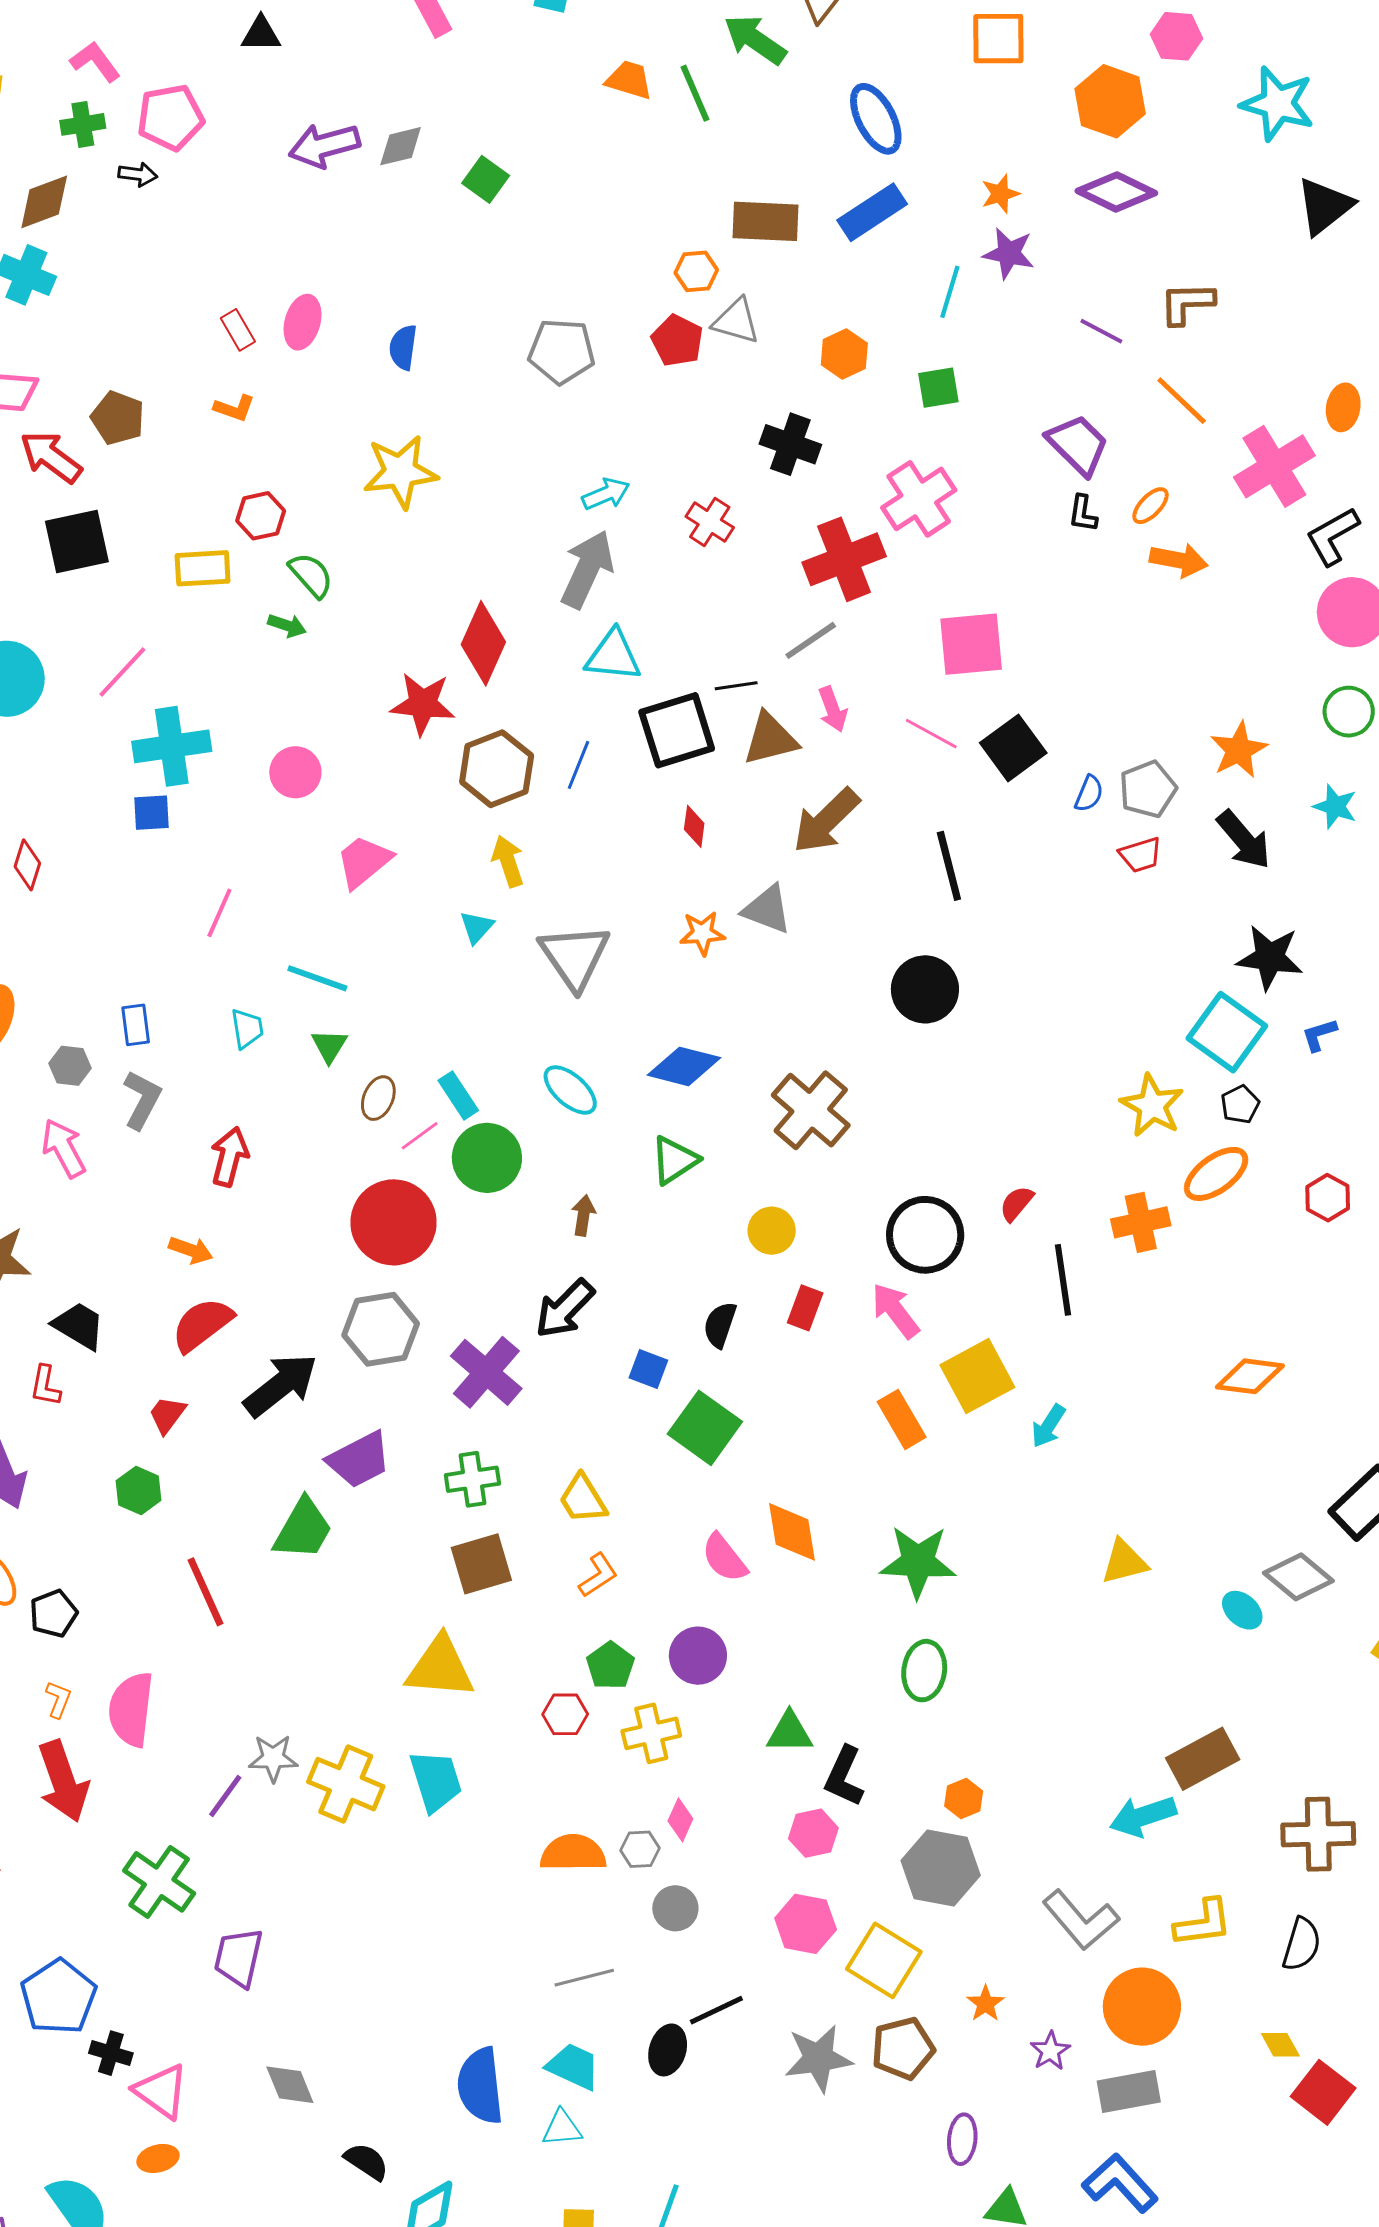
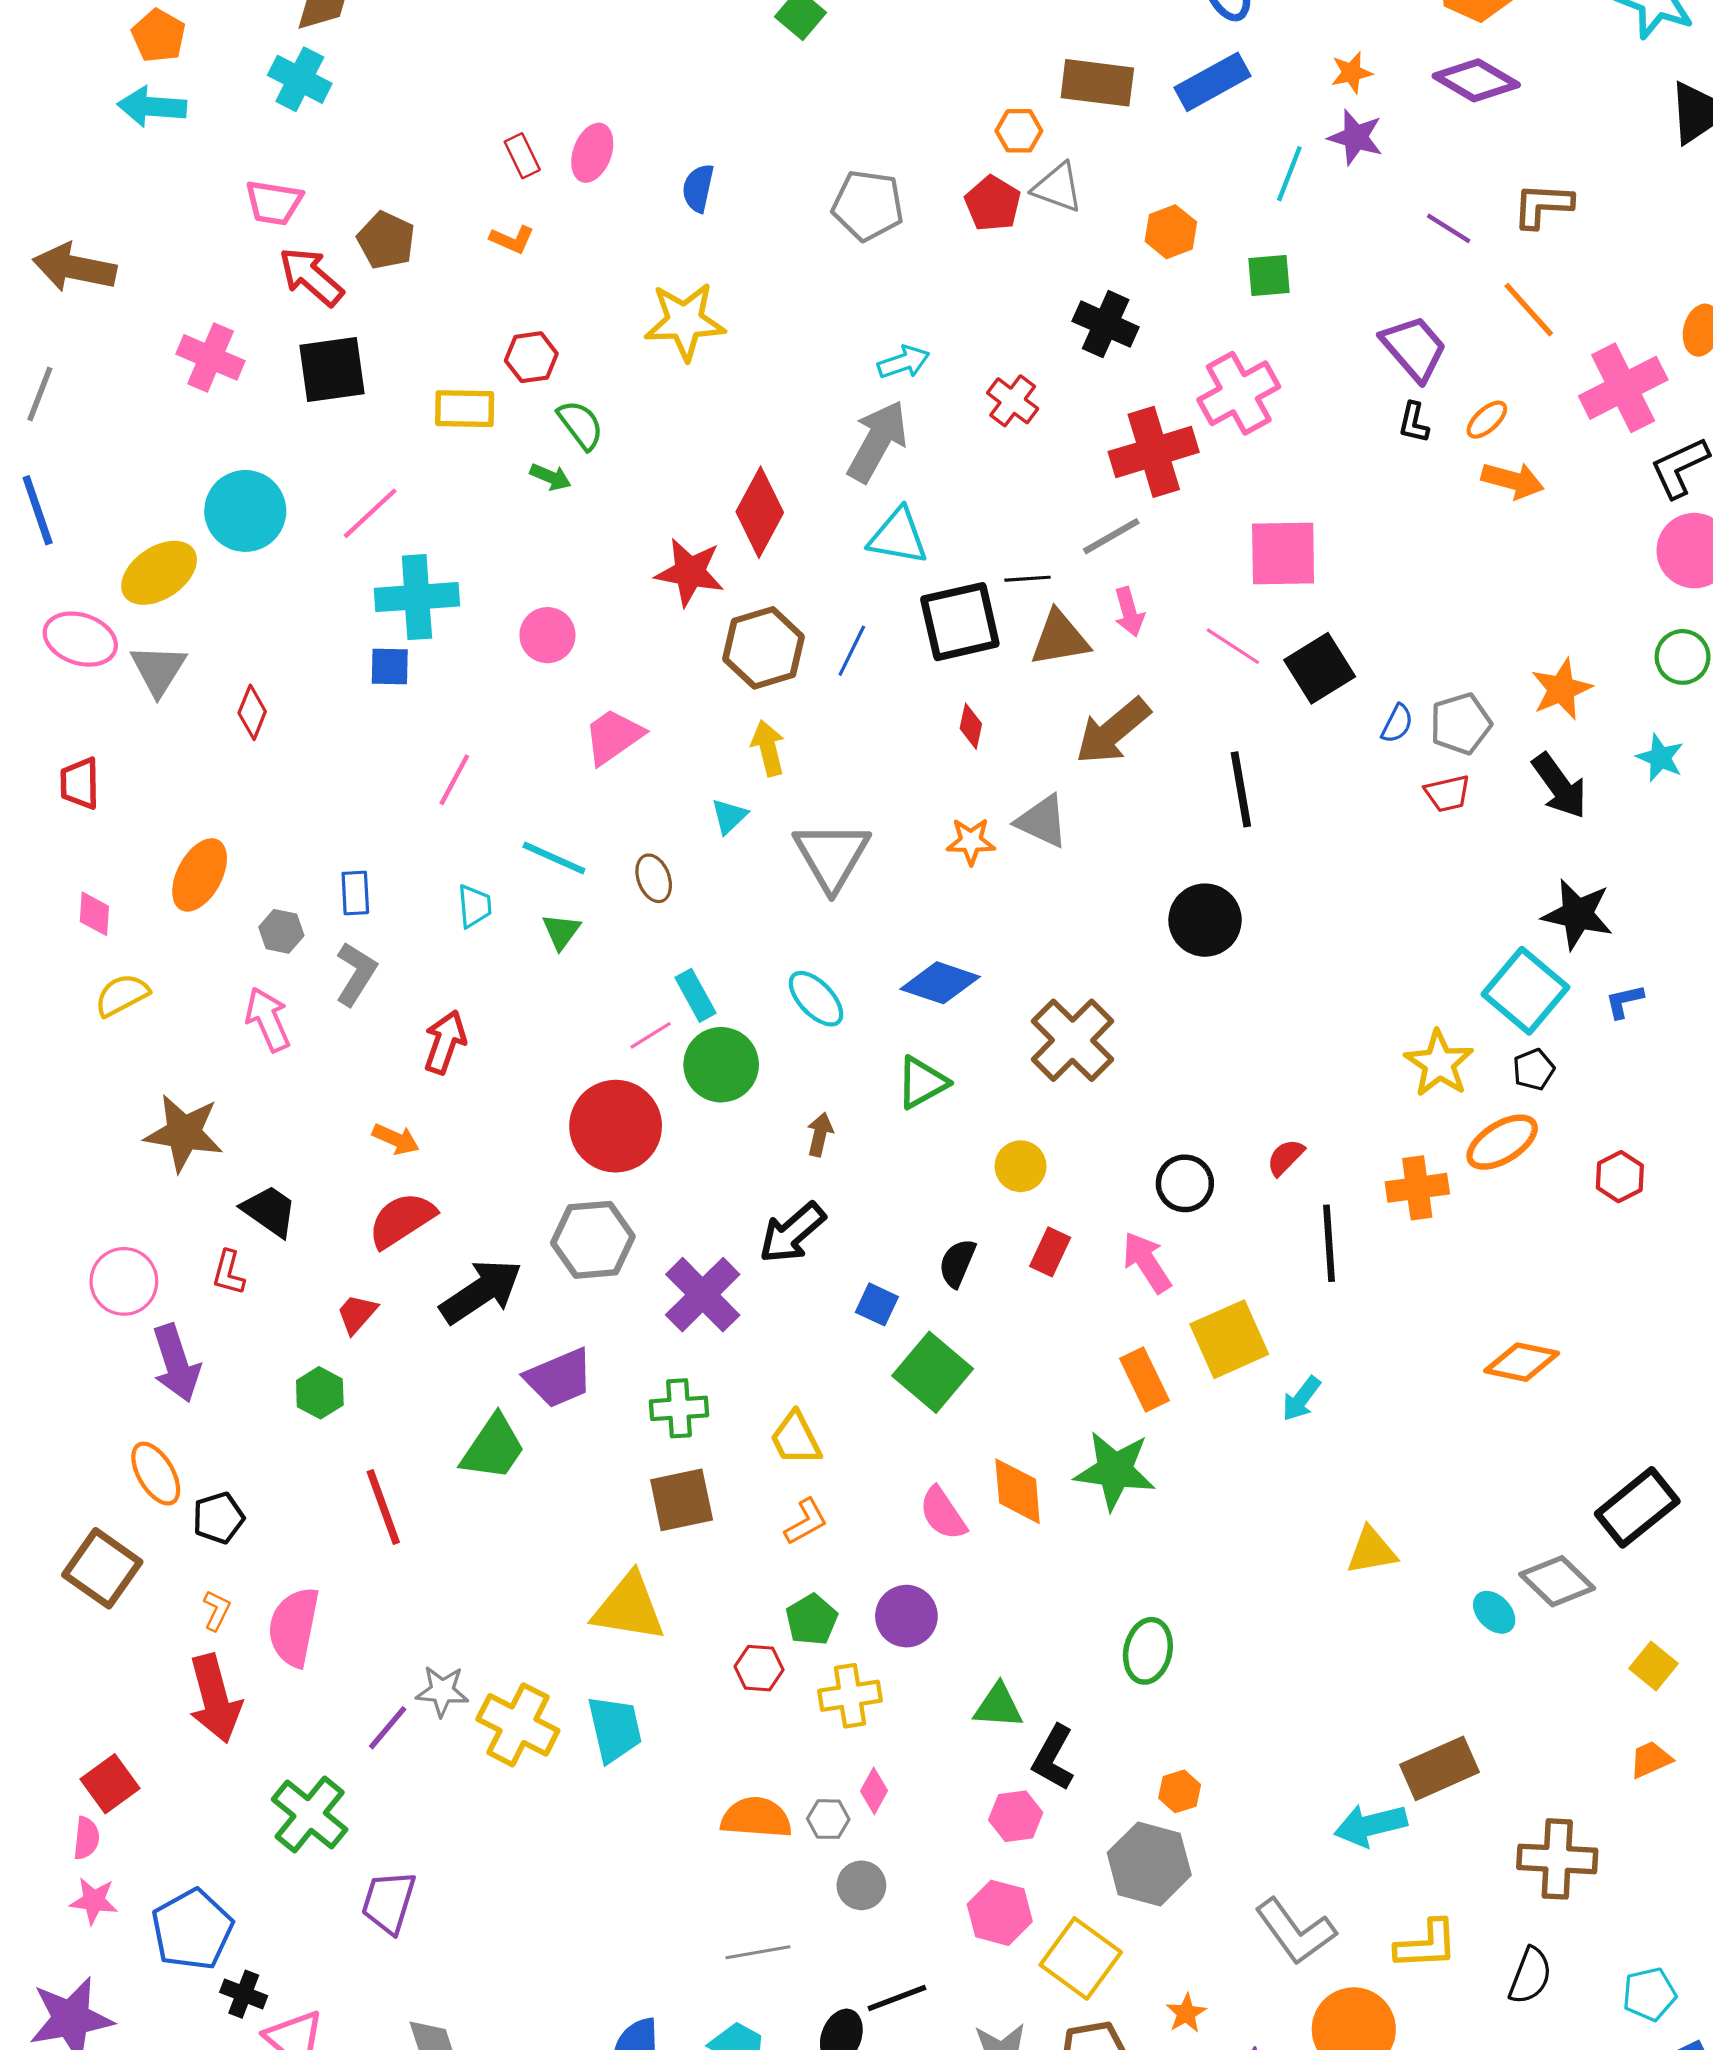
brown ellipse: (378, 1098) -> (654, 878), moved, turned -48
black circle: (925, 1235) -> (1185, 1183), size x0.7
green star: (918, 1562) -> (1115, 1470), moved

